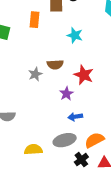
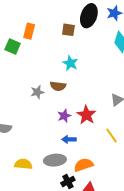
orange rectangle: (34, 20) -> (29, 31), moved
cyan star: (75, 35) -> (70, 63), moved
red star: (84, 75) -> (86, 115), moved

